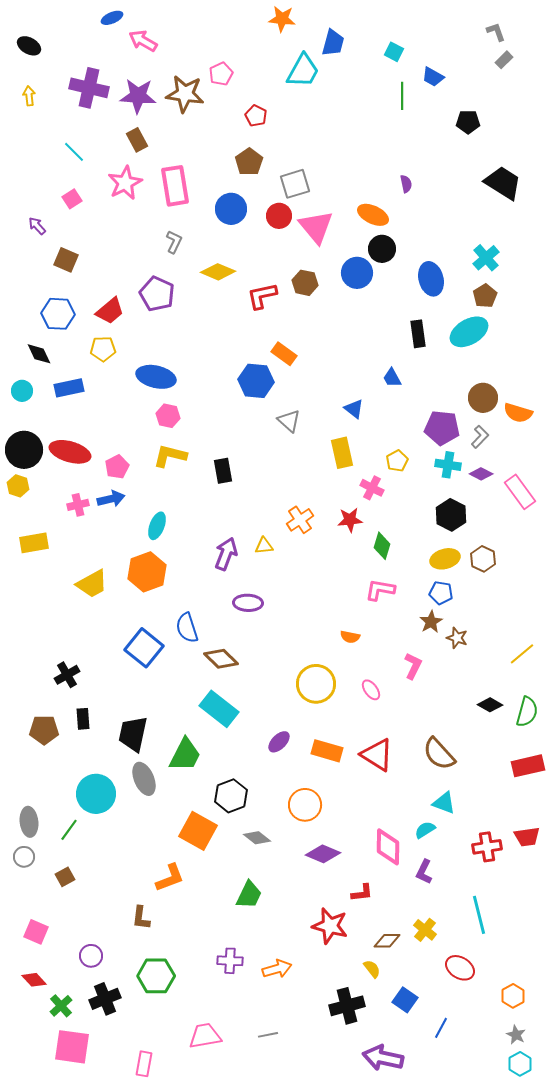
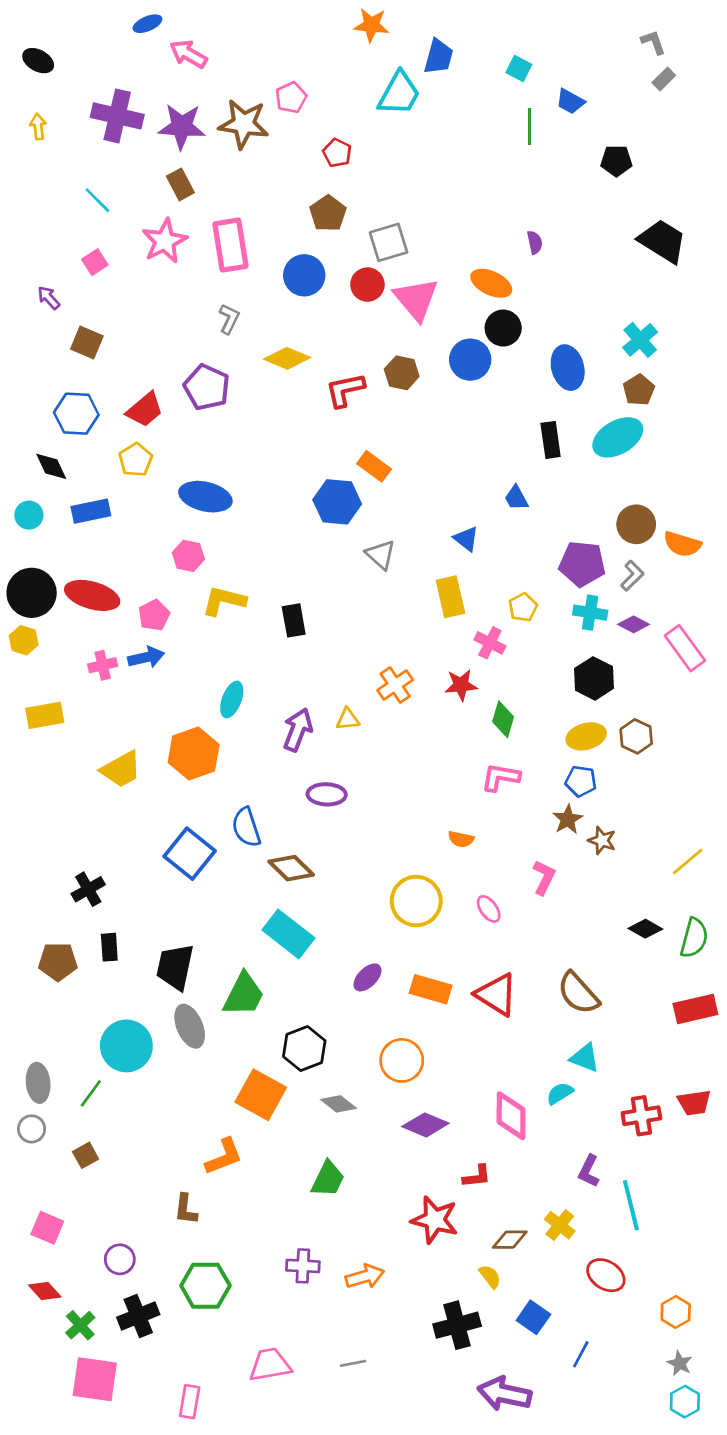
yellow pentagon: (103, 349) -> (136, 460), turned -30
pink hexagon: (168, 416) -> (188, 556), moved
cyan ellipse: (157, 526) -> (232, 699), moved
purple L-shape: (424, 872) -> (589, 1171), moved

